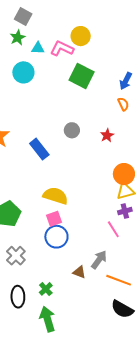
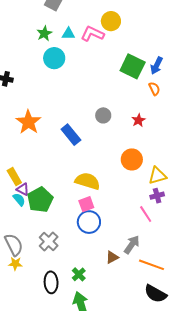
green star: (18, 38) -> (44, 33), moved
green square: (82, 76) -> (133, 66), moved
orange circle: (124, 174) -> (132, 159), moved
brown triangle: (79, 272) -> (112, 257), turned -48

